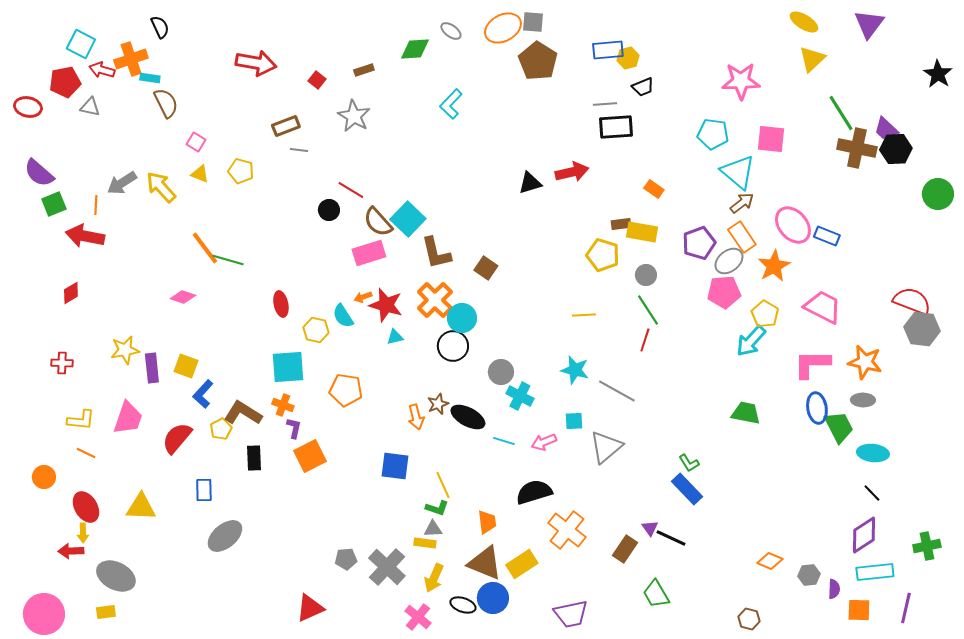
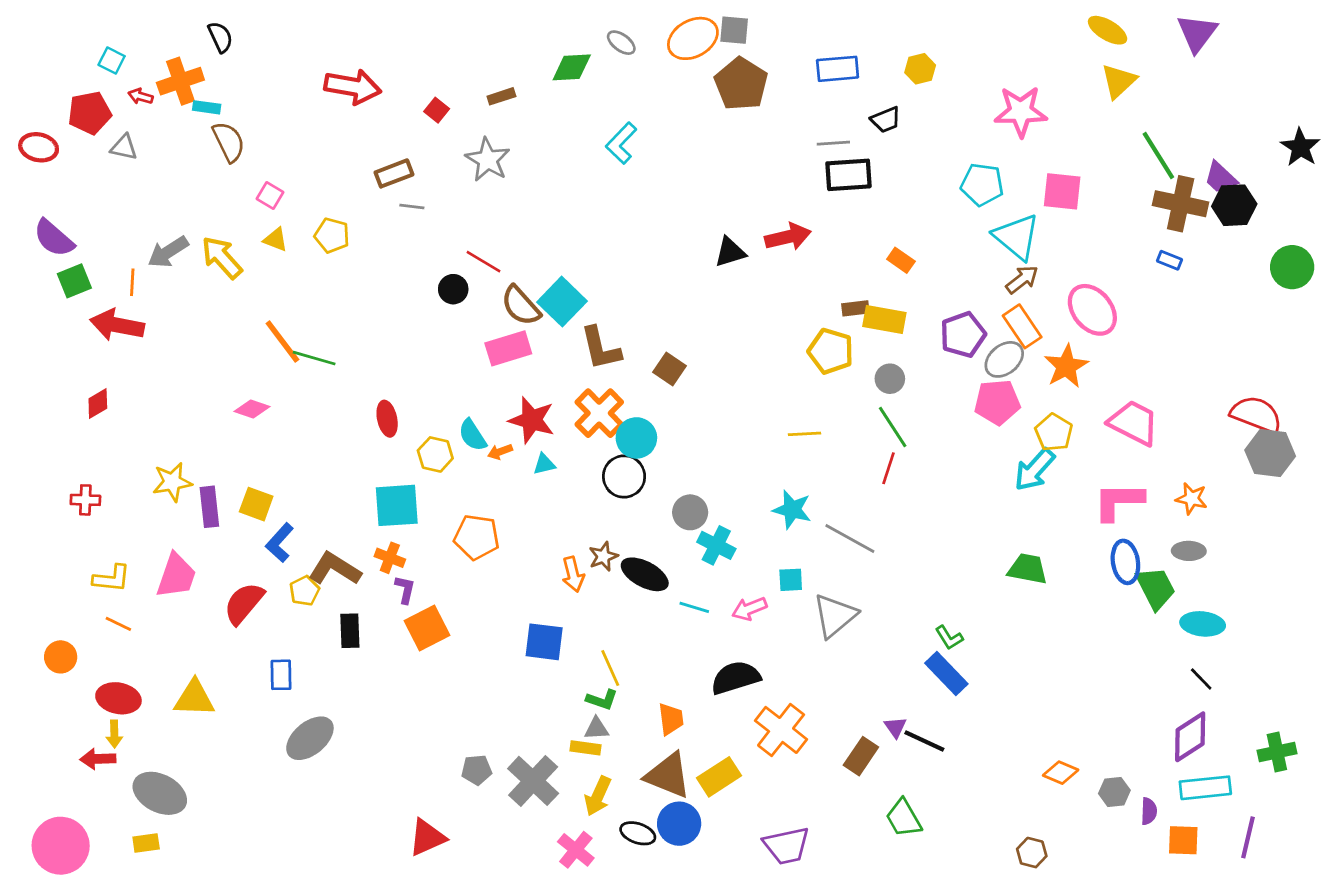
cyan square: (81, 44) -> (112, 60), size x0.7
yellow hexagon: (628, 58) -> (920, 69), moved
red arrow: (102, 70) -> (141, 96), size x0.7
black star: (938, 74) -> (1300, 147), moved
blue rectangle: (827, 236) -> (1170, 260), moved, size x0.7
orange arrow: (363, 297) -> (500, 452), moved
orange star: (865, 362) -> (1192, 499), size x0.7
red ellipse: (86, 507) -> (118, 698), turned -48

